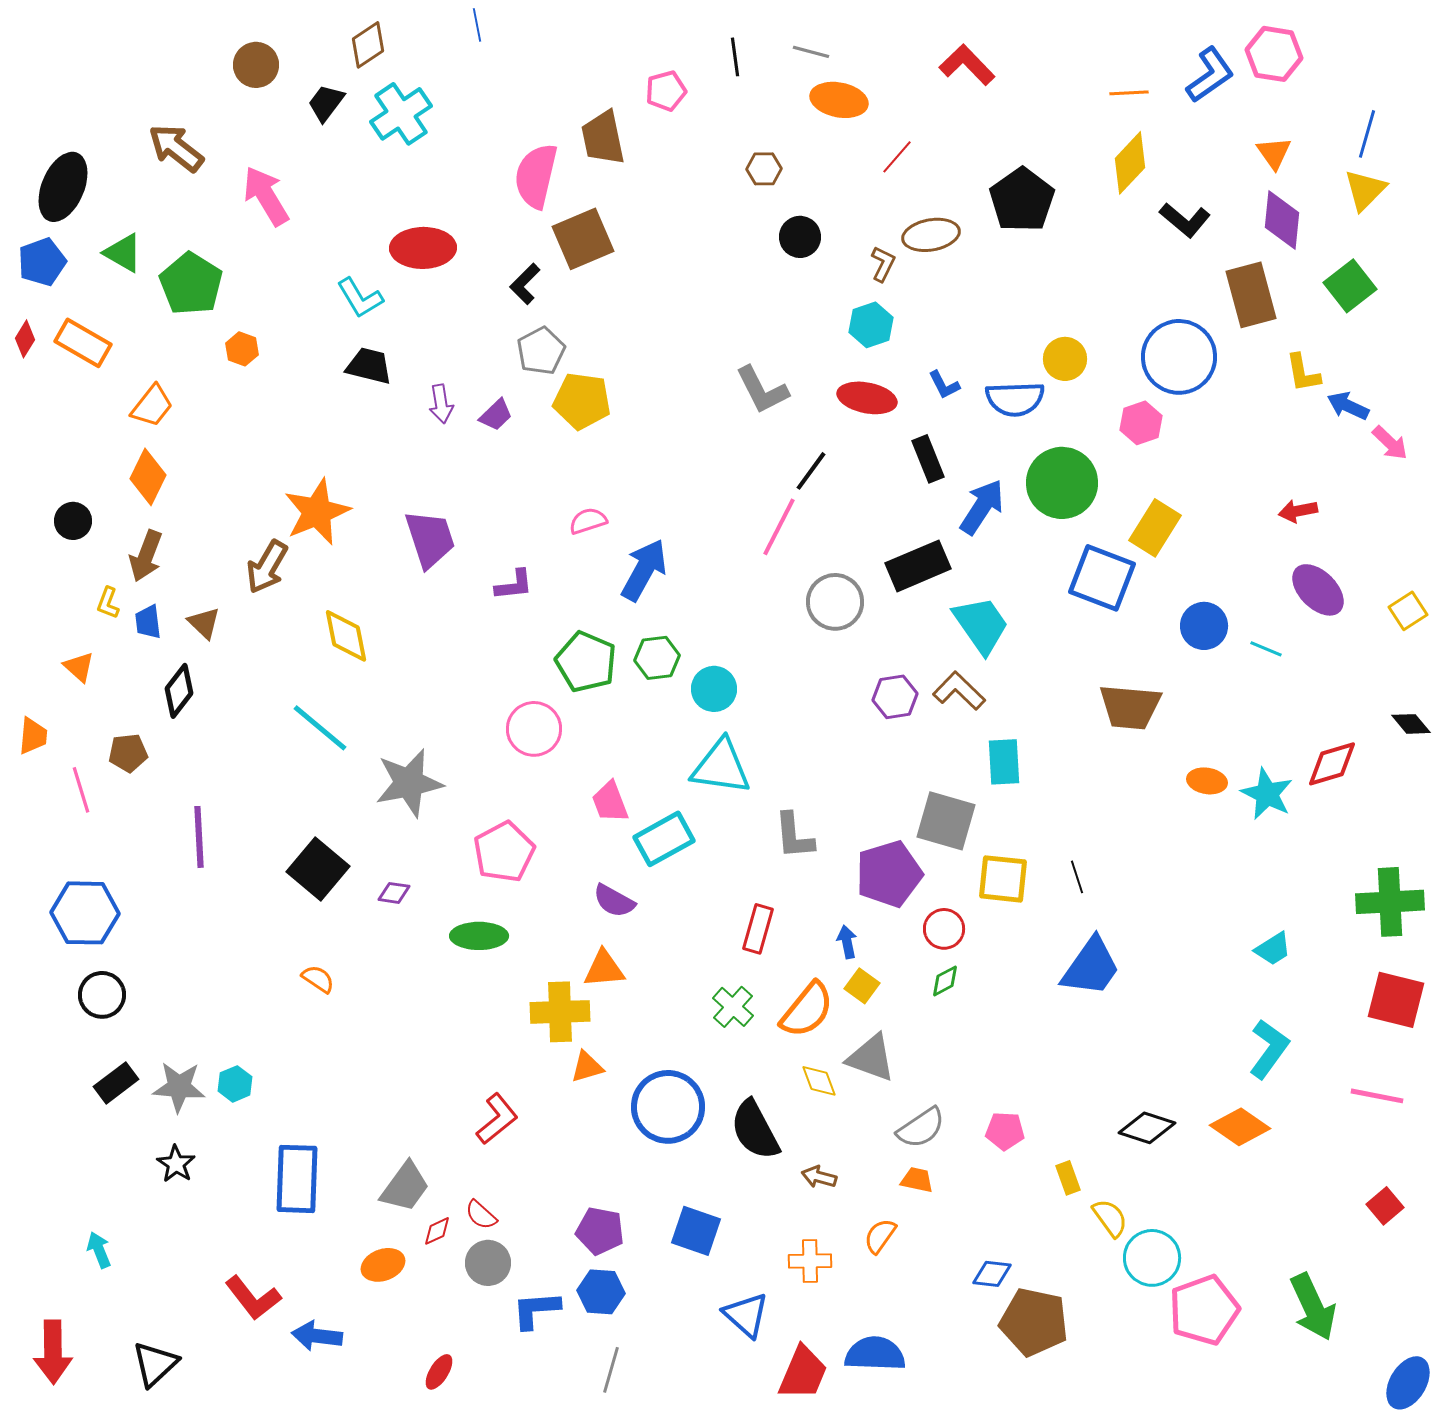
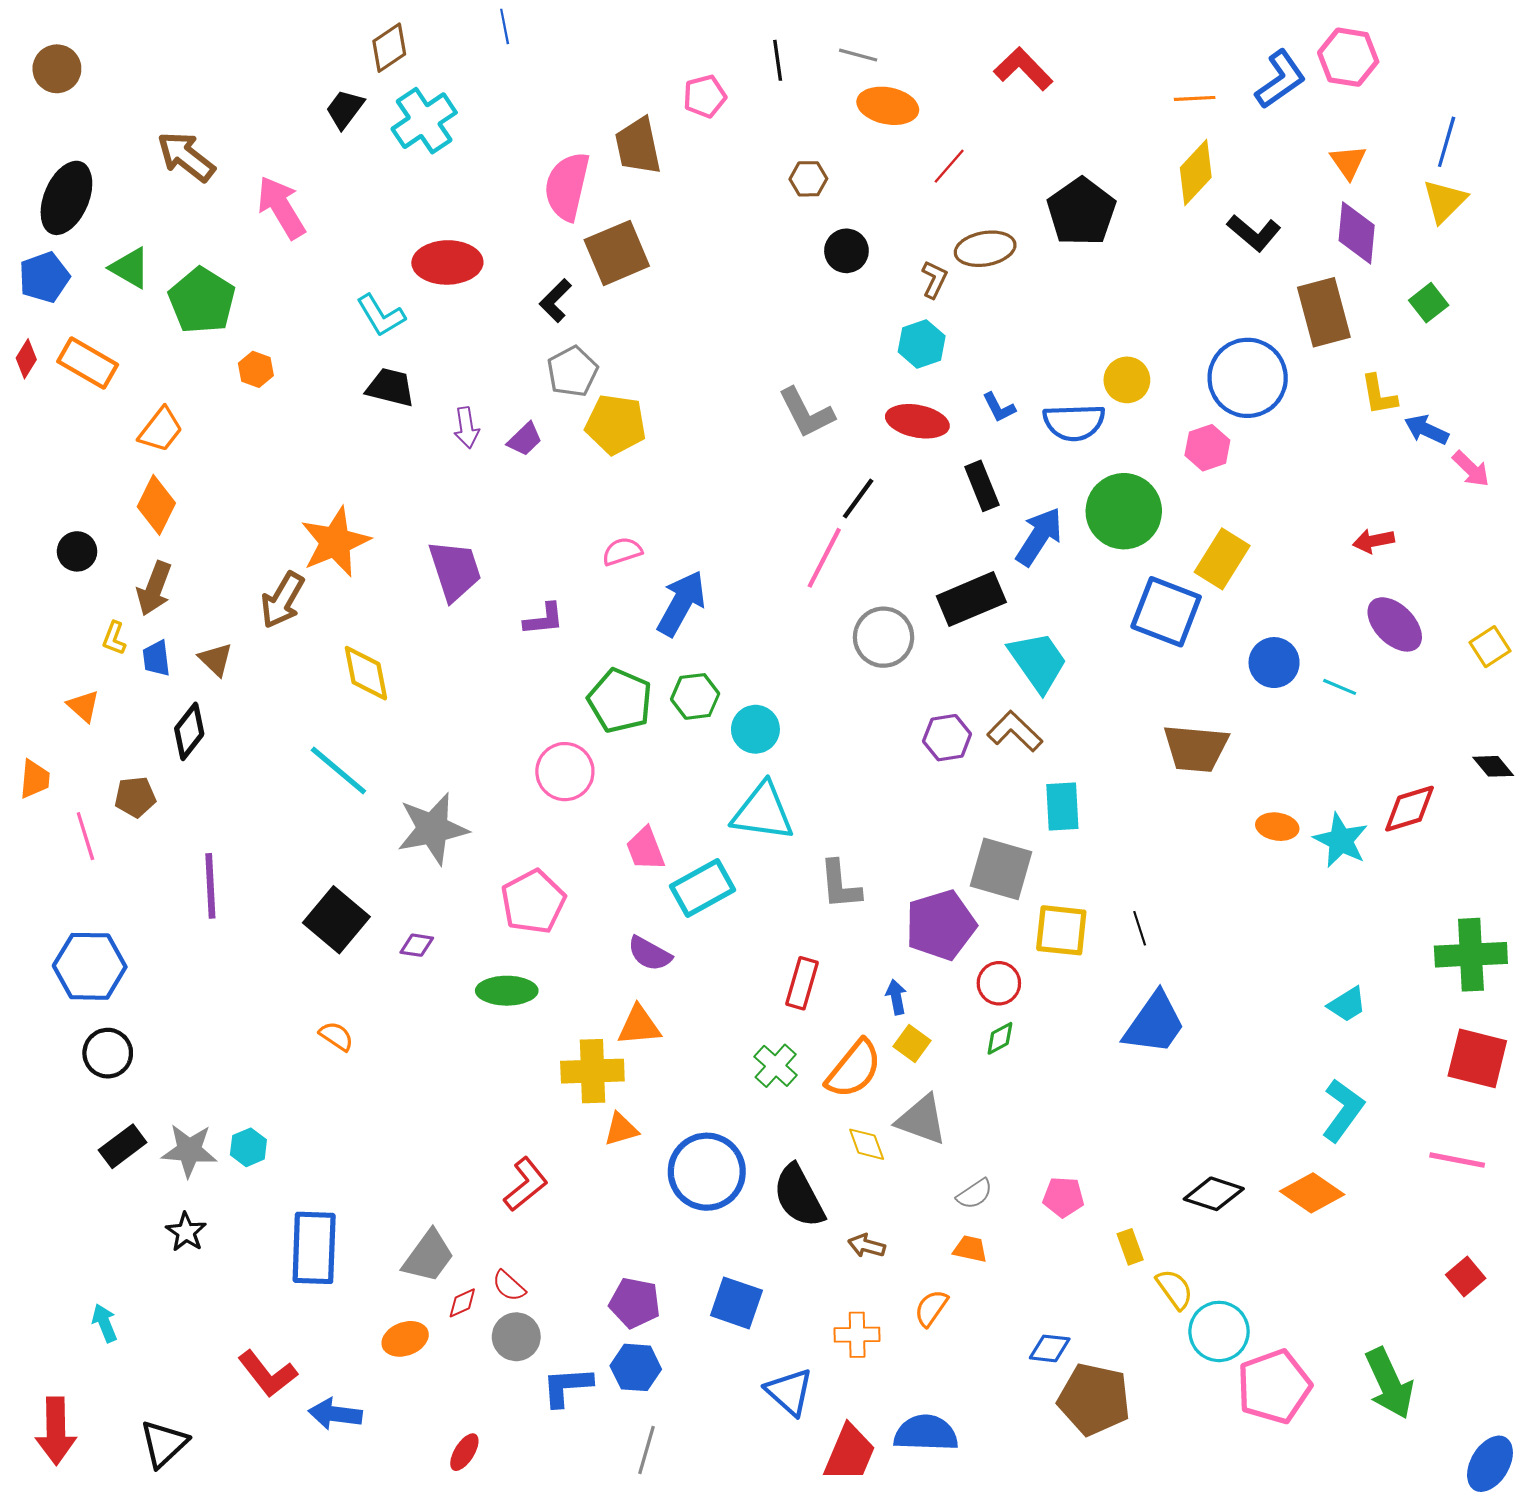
brown circle: (256, 65) -> (57, 69), moved
green square: (1350, 286) -> (1429, 303), size x0.7
gray semicircle: (921, 1128) -> (975, 1194), size x0.7

